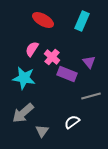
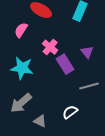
pink semicircle: (32, 49) -> (21, 30), moved
purple rectangle: (67, 74) -> (65, 64), turned 36
gray triangle: (42, 131) -> (40, 121), turned -40

